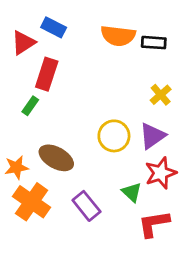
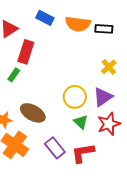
blue rectangle: (54, 27) -> (45, 18), moved
green triangle: (132, 192) -> (81, 122), moved
red L-shape: (154, 224) -> (83, 153), moved

